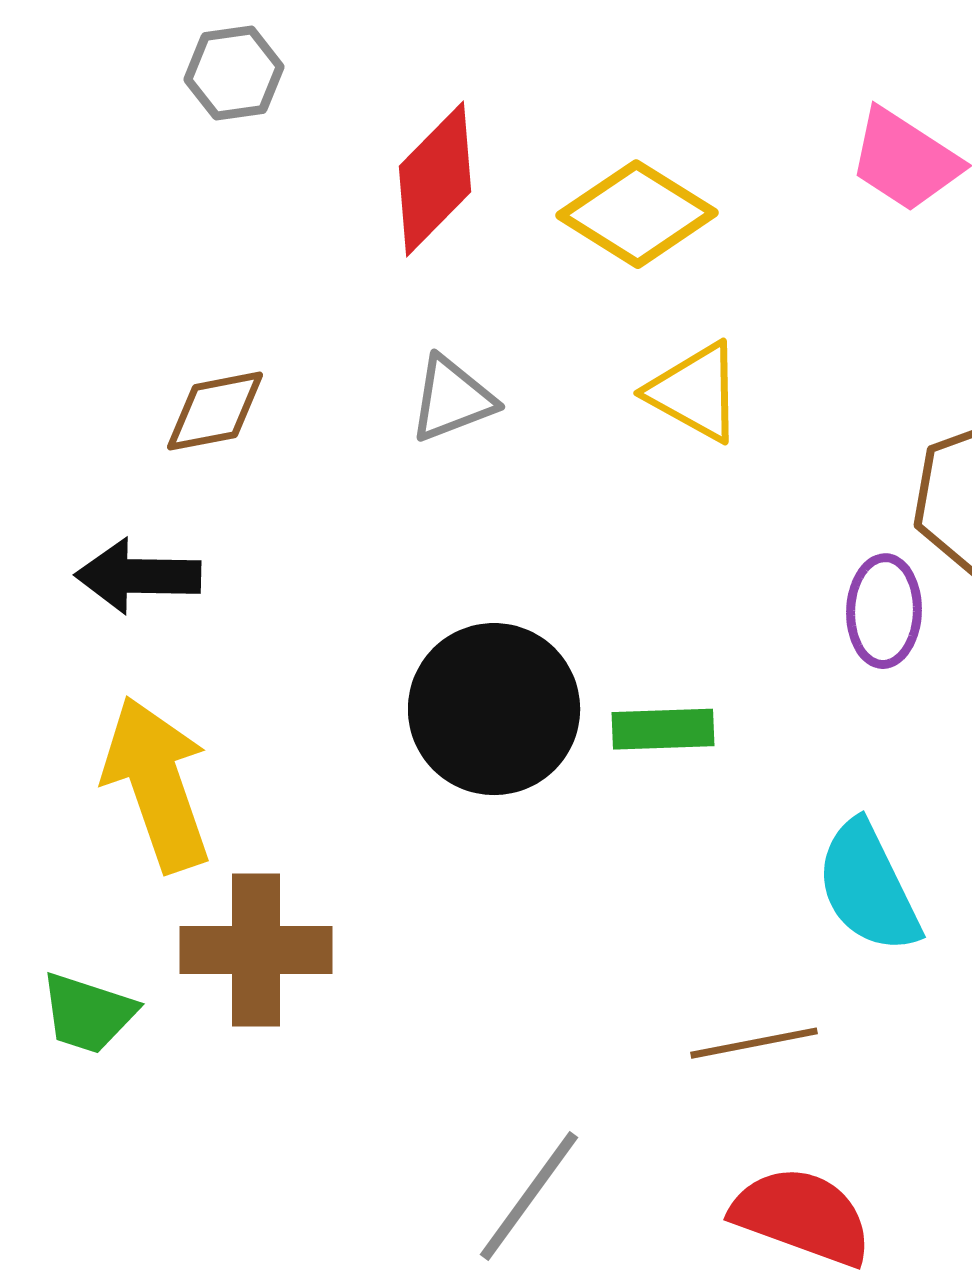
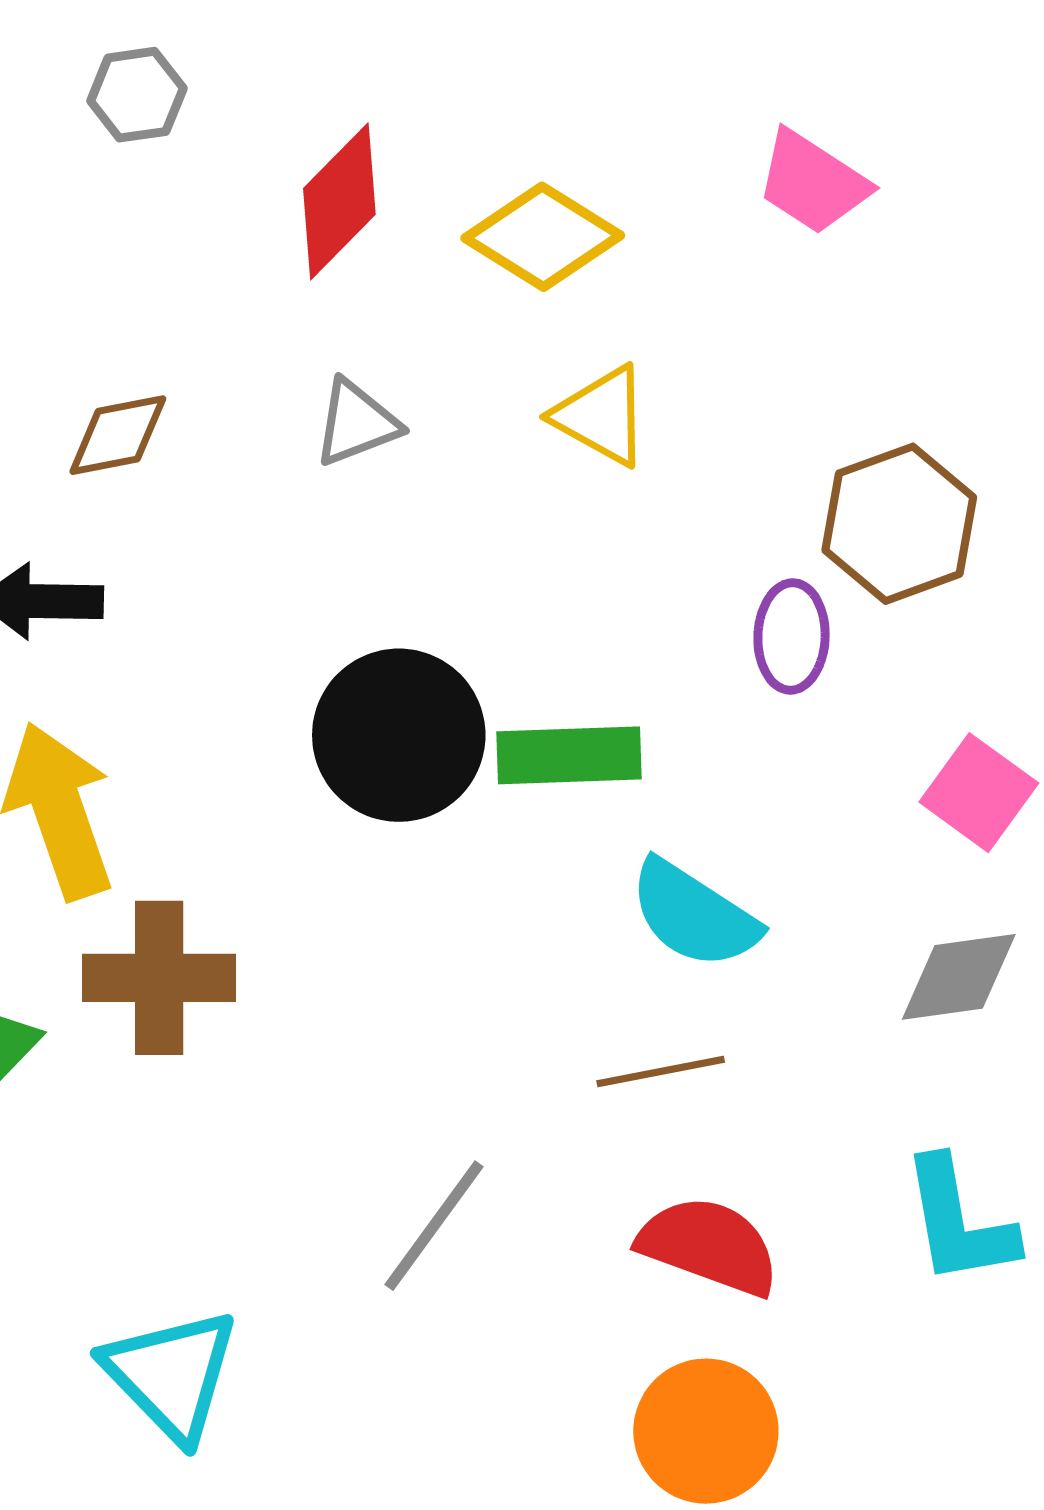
green rectangle: (663, 729) -> (569, 755), size x1.4
cyan semicircle: (868, 887) -> (694, 914), moved, turned -31

